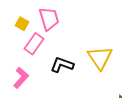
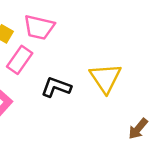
pink trapezoid: (49, 19) -> (39, 27), turned 120

